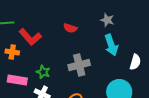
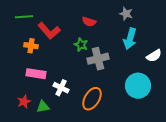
cyan arrow: (111, 45) -> (130, 39), turned 35
white semicircle: (135, 62) -> (154, 56), turned 42
green star: (43, 72) -> (81, 45), moved

